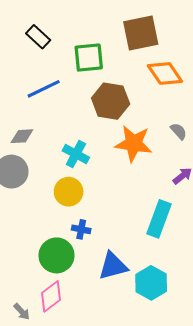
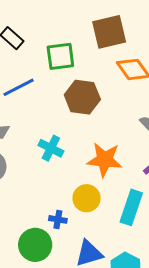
orange star: (134, 144) -> (105, 160), moved
yellow circle: (69, 192) -> (87, 198), moved

